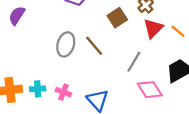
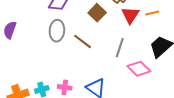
orange line: (178, 31) -> (152, 13), turned -40
gray ellipse: (66, 44) -> (57, 31), moved

